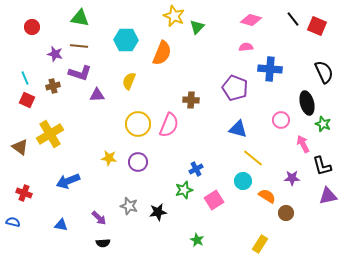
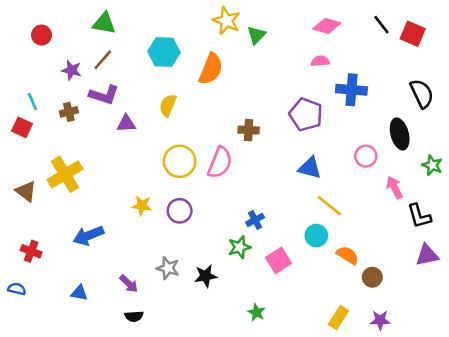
brown line: (79, 46) -> (103, 60), turned -54
red square: (27, 100) -> (22, 127), moved
green star: (323, 124) -> (432, 165), moved
purple star: (292, 178) -> (380, 320), moved

